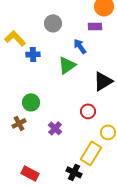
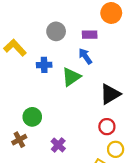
purple rectangle: (95, 26) -> (90, 35), moved
blue cross: (33, 54) -> (44, 65), moved
red circle: (88, 111) -> (107, 127), moved

